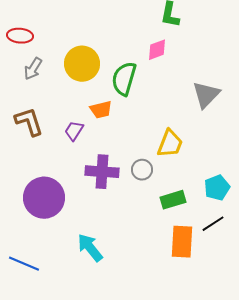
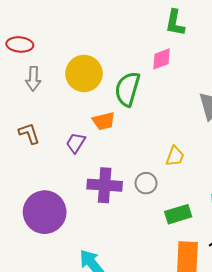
gray arrow: (33, 69) -> (33, 79), turned -30
brown L-shape: (29, 122) -> (29, 133), size x0.7
yellow trapezoid: (170, 144) -> (175, 156), size x0.7

